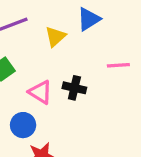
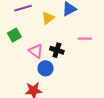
blue circle: (23, 125) -> (45, 68), moved

